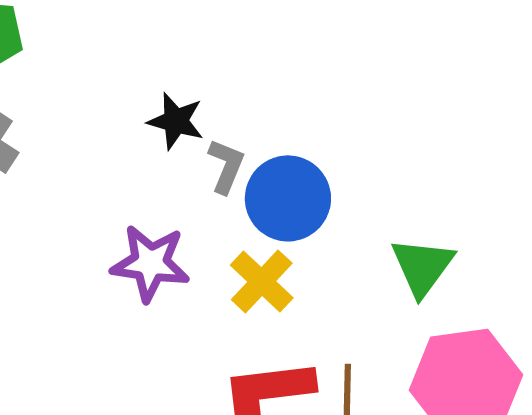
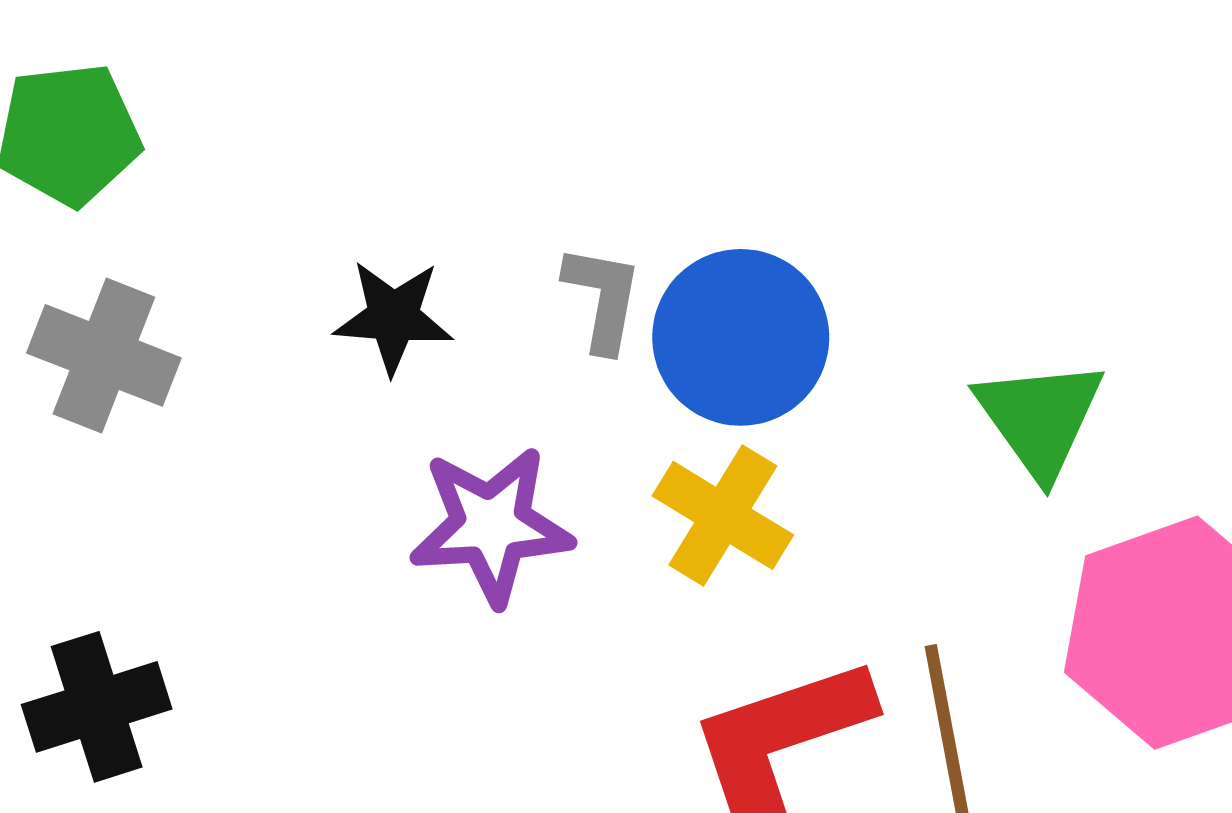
black star: (176, 121) -> (393, 317), moved

